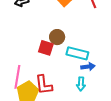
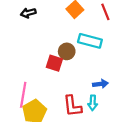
cyan rectangle: (77, 53) -> (90, 41), moved
red L-shape: (44, 85) -> (72, 106), moved

